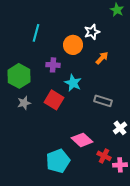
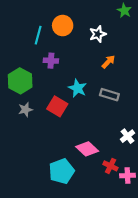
orange circle: (73, 45) -> (63, 26), moved
purple cross: (53, 65) -> (51, 61), moved
gray rectangle: (103, 101) -> (109, 95), moved

